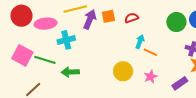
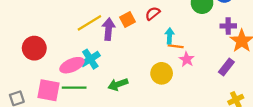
pink ellipse: (46, 24) -> (72, 65), moved
orange line: (150, 52) -> (176, 46), moved
green arrow: (70, 72) -> (118, 84), moved
pink star: (151, 77) -> (187, 59), moved

